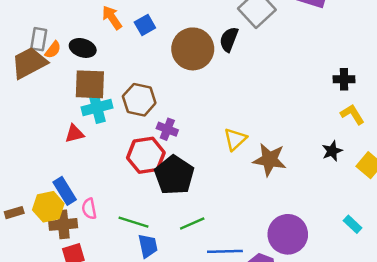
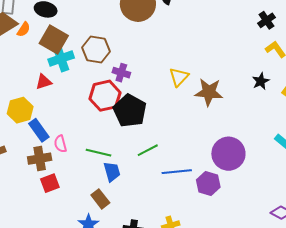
orange semicircle: (53, 50) -> (24, 29), moved
black cross: (344, 79) -> (267, 20), turned -30
brown square: (90, 84) -> (54, 39), turned 32
yellow hexagon: (48, 207) -> (20, 110), moved

